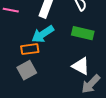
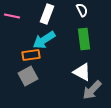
green rectangle: (83, 33) -> (84, 39), turned 70

